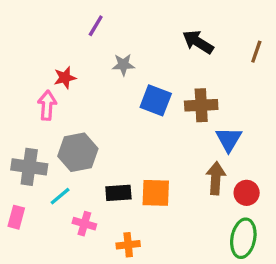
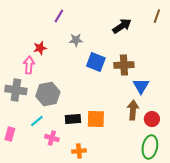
black arrow: (198, 42) -> (122, 26), turned 114
brown line: (256, 52) -> (157, 16), moved
gray cross: (29, 167) -> (16, 90), moved

